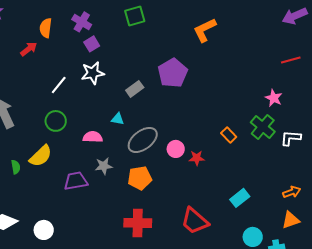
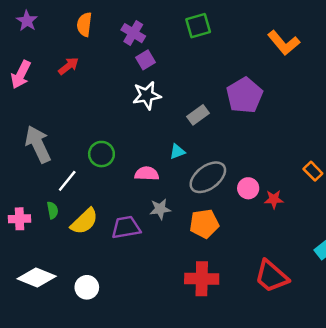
orange semicircle: (46, 28) -> (84, 24), moved
orange L-shape: (205, 30) -> (284, 43), turned -104
white line: (59, 85) -> (67, 181), moved
cyan triangle: (118, 119) -> (177, 152), turned -32
yellow semicircle: (41, 156) -> (84, 221), moved

